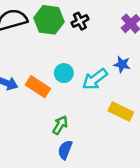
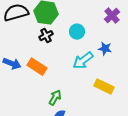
black cross: (80, 21) -> (46, 36), moved
cyan circle: (64, 73) -> (77, 32), moved

